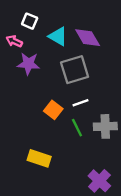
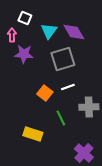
cyan triangle: (58, 36) -> (49, 31), turned 36
pink arrow: (14, 41) -> (12, 35), turned 64
green line: (77, 128) -> (61, 118), moved

